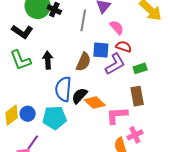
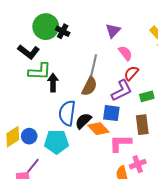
gray line: (83, 20) -> (94, 65), moved
red semicircle: (124, 47) -> (131, 73), turned -70
blue square: (101, 50) -> (111, 113), moved
green L-shape: (20, 60) -> (40, 71), moved, turned -70

